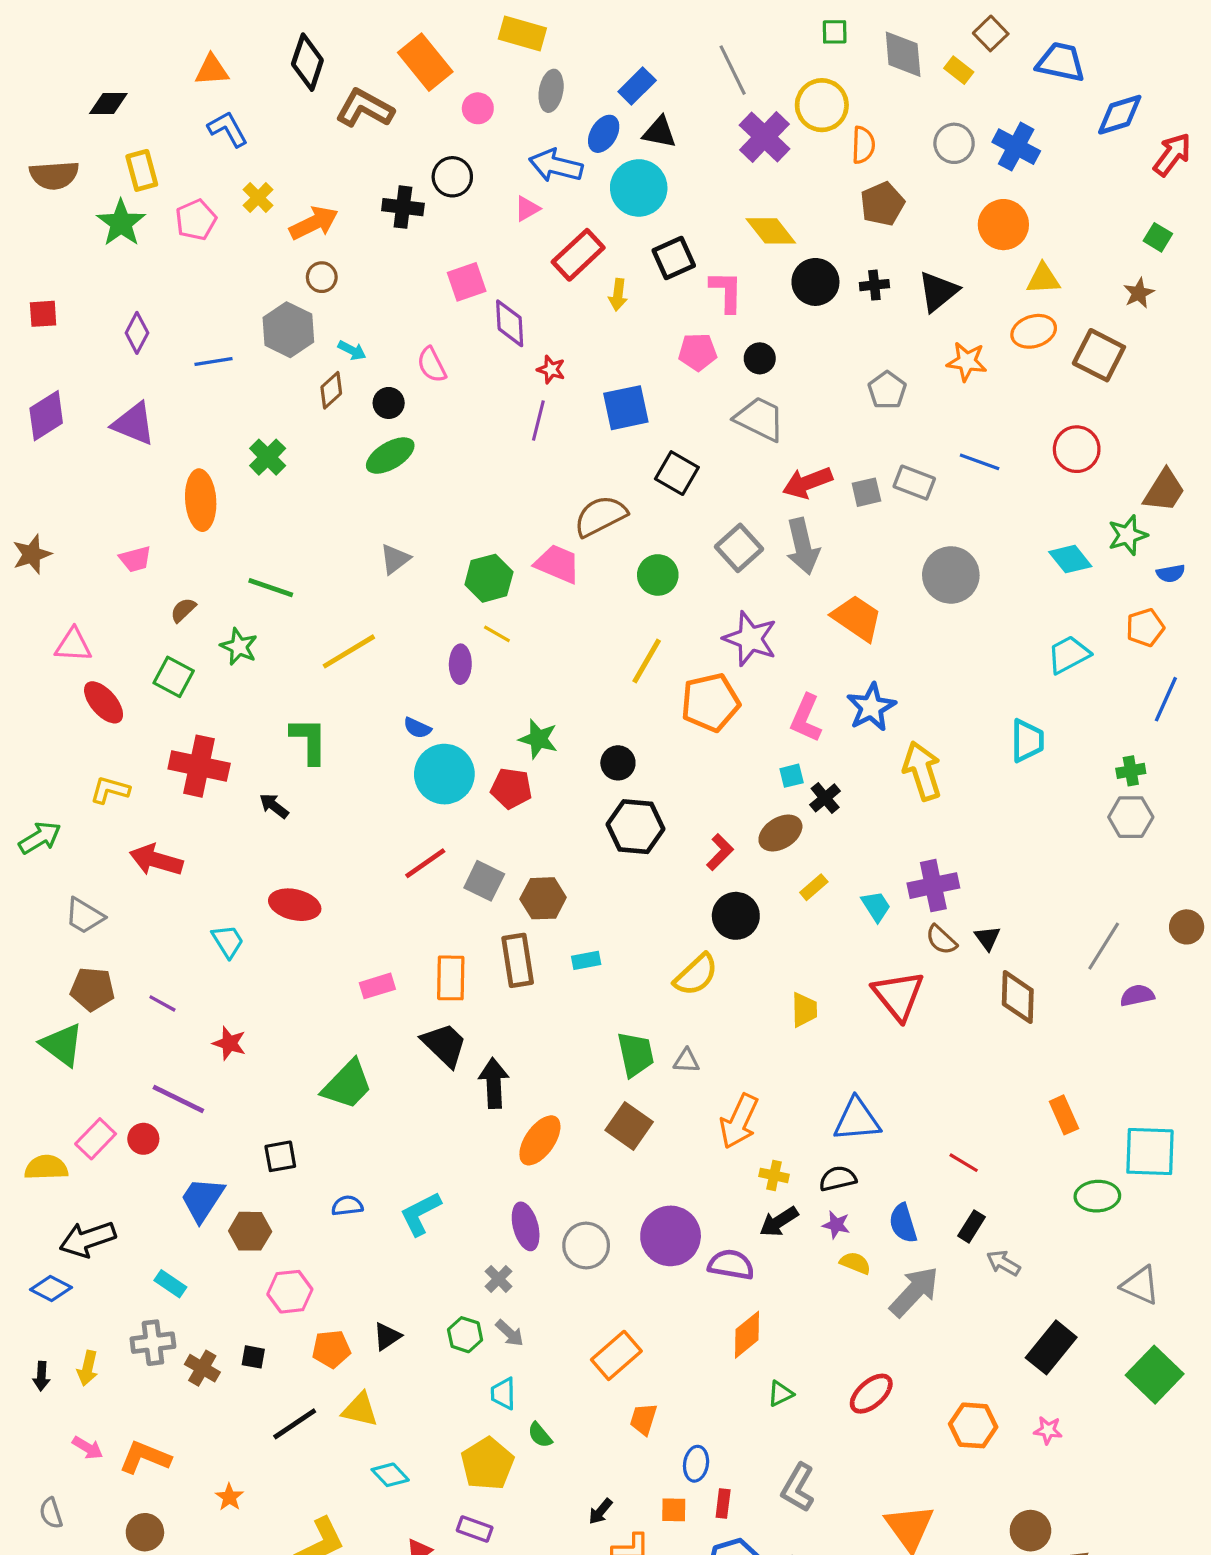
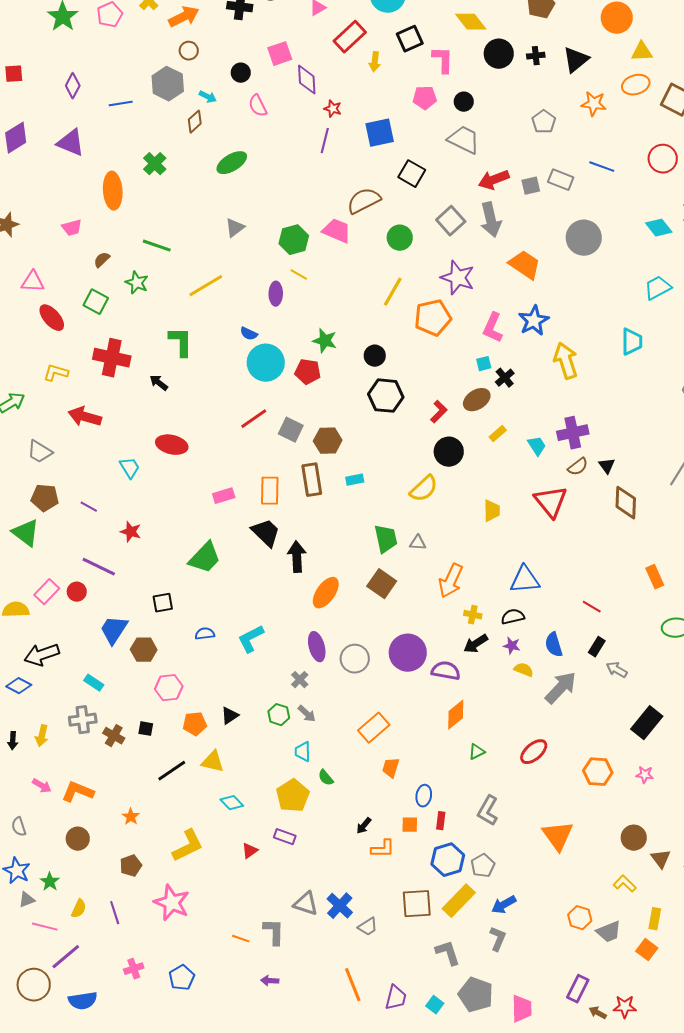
black circle: (389, 403) -> (241, 73), moved
brown semicircle: (941, 940) -> (578, 467), turned -80

